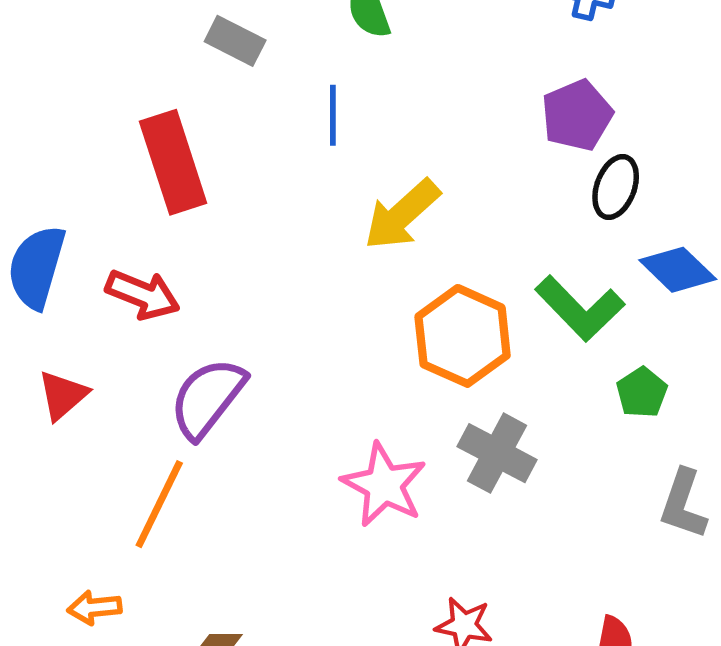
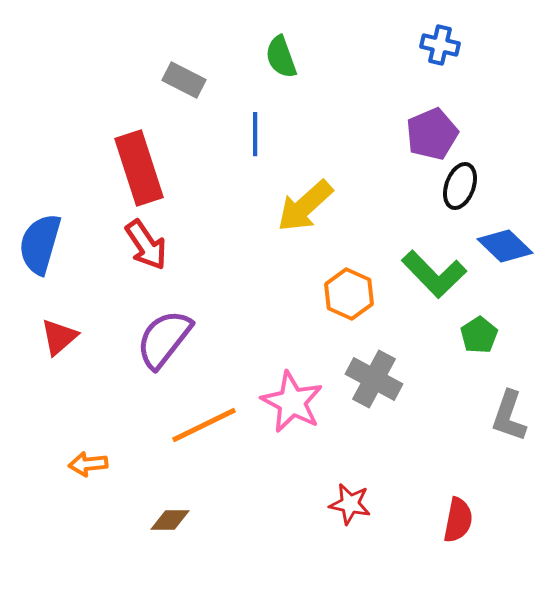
red arrow: (143, 295) -> (146, 245), moved, turned 34
orange hexagon: (463, 336) -> (349, 294), size x0.7
orange line: (159, 504) -> (204, 425), moved, turned 38
orange arrow: (94, 608) -> (88, 464), moved

